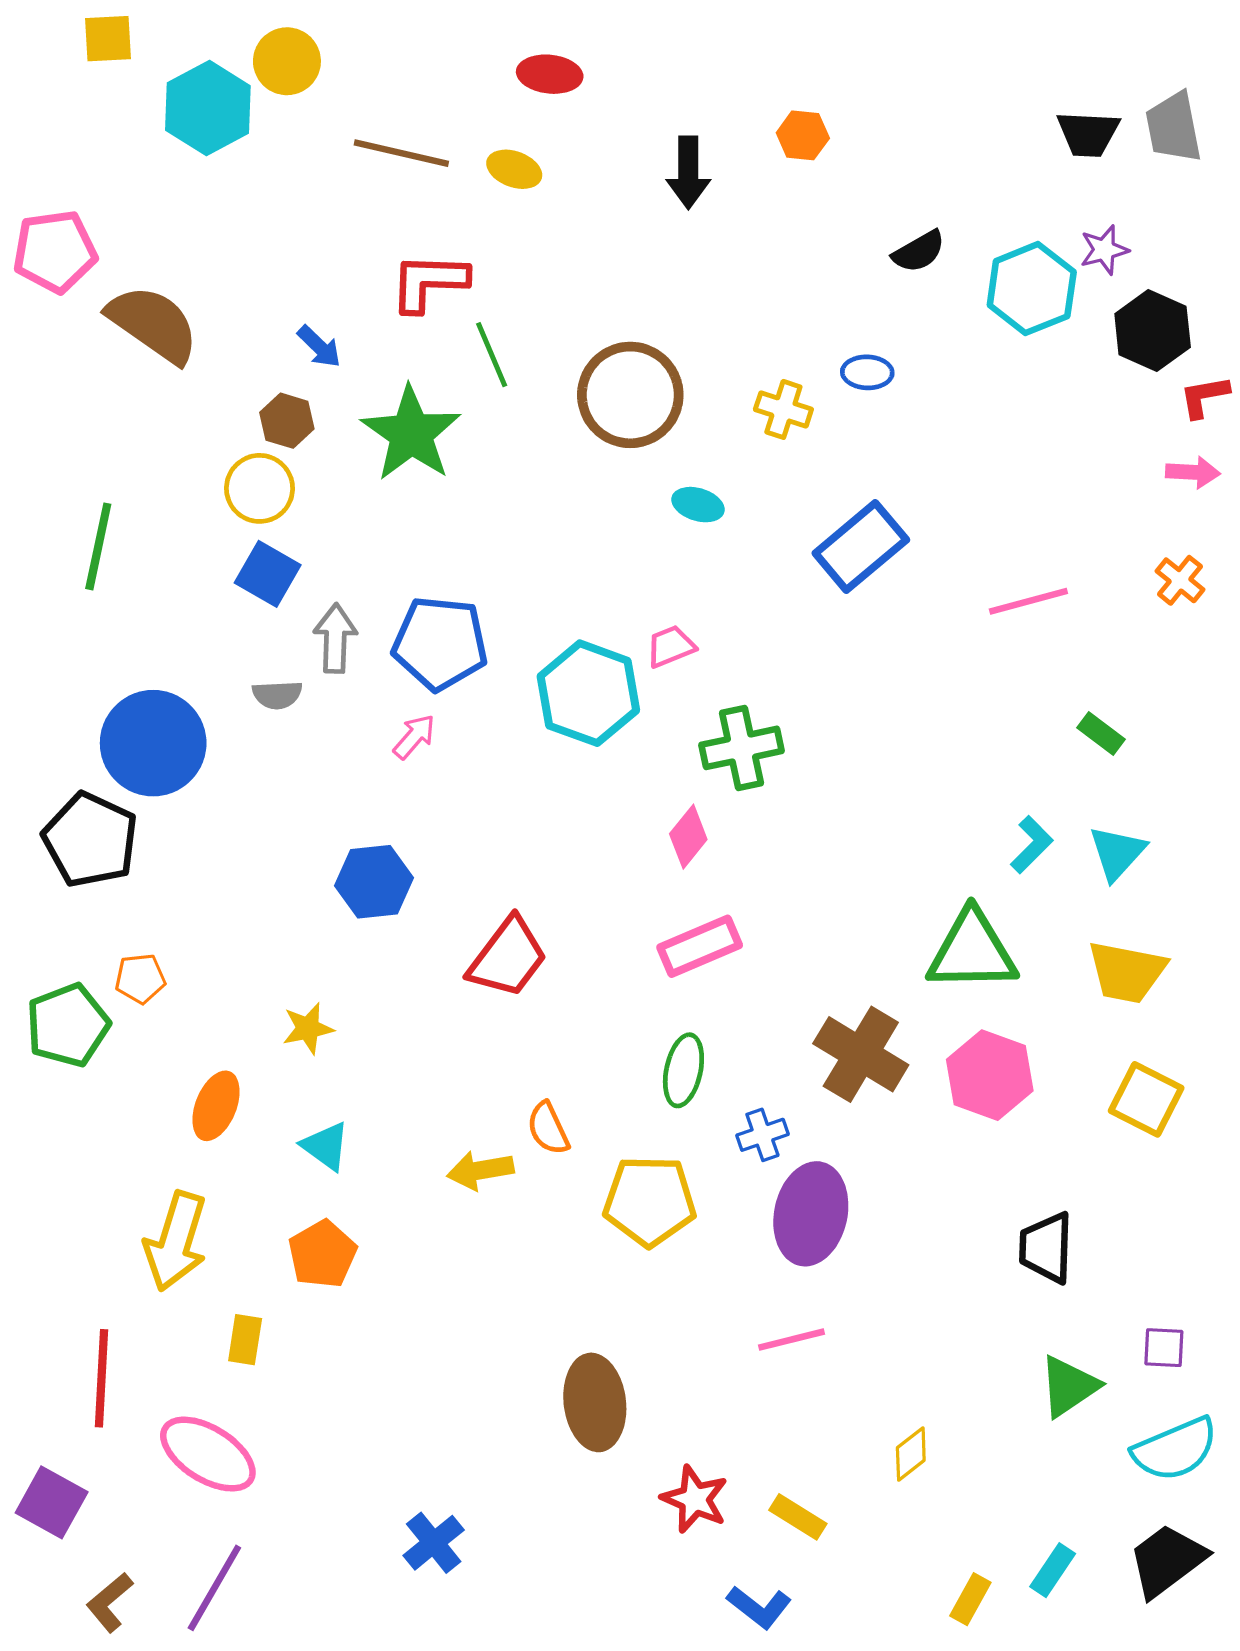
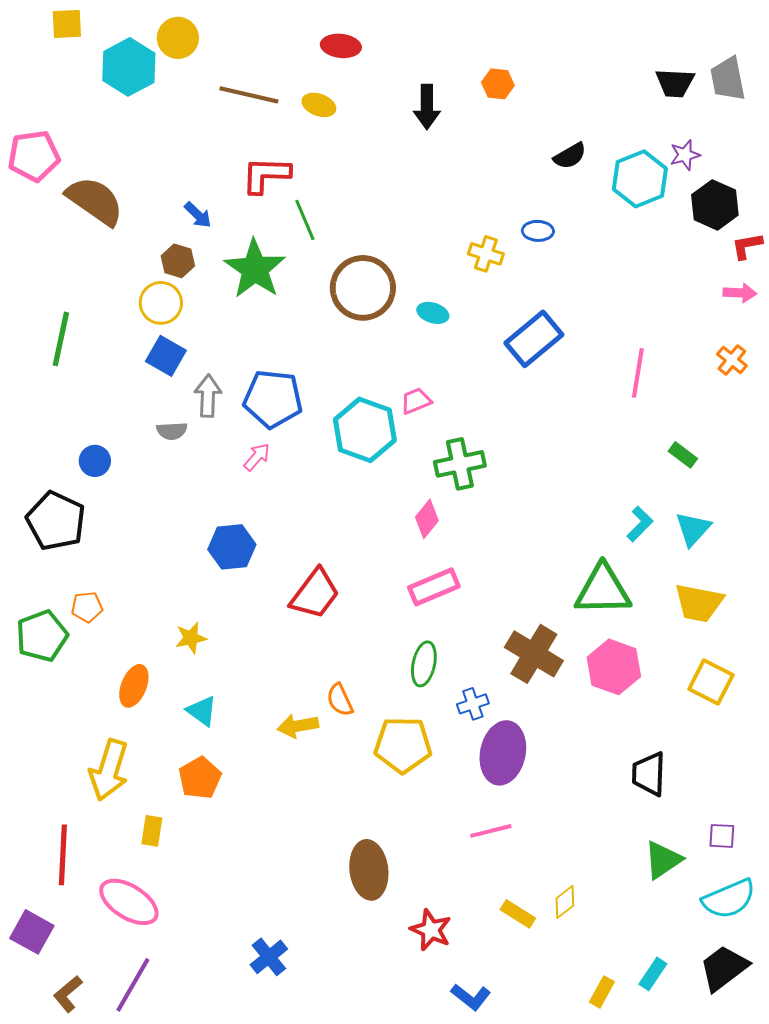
brown circle: (630, 395) -> (363, 288), moved
pink line: (1028, 601) -> (638, 373), turned -66
blue circle: (153, 743) -> (95, 461), size x0.5
yellow rectangle: (798, 1517) -> (518, 914), moved

